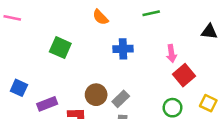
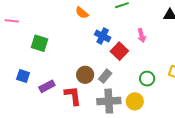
green square: (60, 48) -> (39, 43), moved
blue cross: (123, 49) -> (103, 36), turned 35
red square: (184, 75) -> (119, 51), moved

